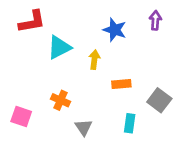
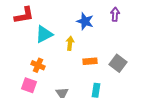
orange cross: (60, 100) -> (38, 65), moved
gray square: (159, 100) -> (118, 63), moved
pink square: (21, 117) -> (29, 85), moved

